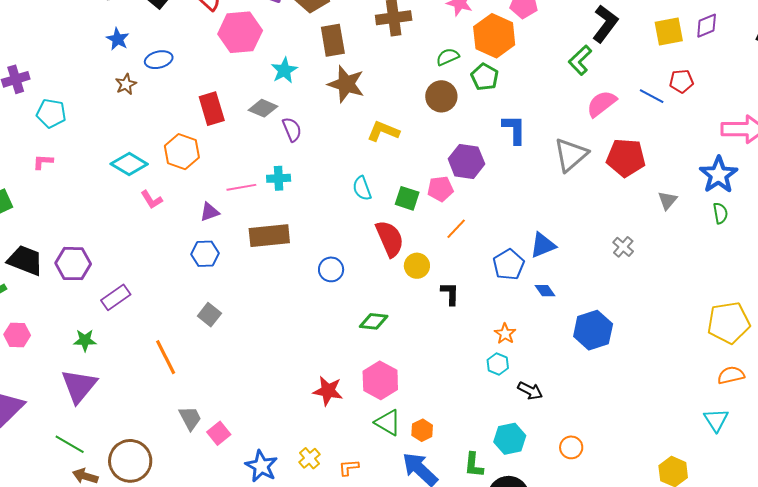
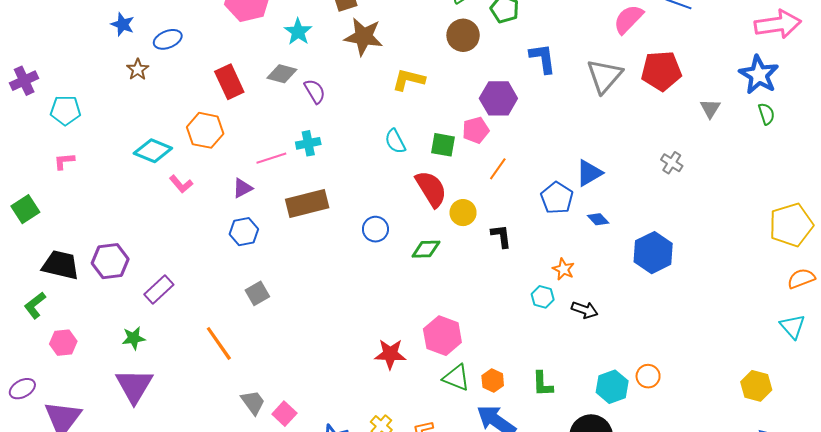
gray square: (209, 315) -> (257, 293), turned 30
green diamond: (374, 321) -> (426, 249), moved
cyan hexagon: (498, 364) -> (543, 297), moved
black arrow: (530, 391) -> (585, 310), moved
cyan hexagon: (510, 439) -> (612, 387), moved
green L-shape: (474, 465) -> (543, 384), moved

